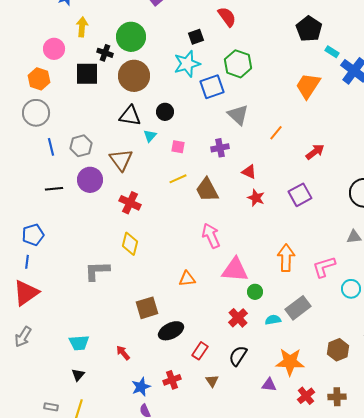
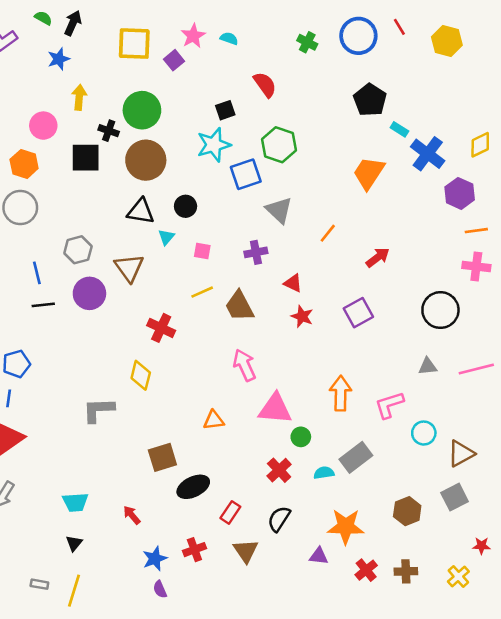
blue line: (51, 147) -> (37, 273), moved
red cross: (130, 203) -> (161, 328), moved
brown triangle: (212, 381) -> (246, 551), size x1.5

